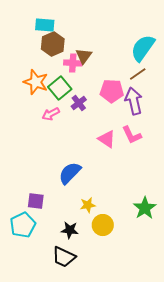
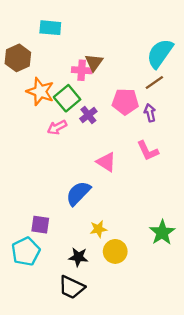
brown hexagon: (53, 44) -> (18, 58), moved
purple arrow: (134, 101) -> (150, 113), size x0.6
pink triangle: (107, 139) -> (106, 162), moved

